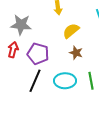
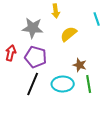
gray star: (21, 25) -> (33, 28), moved
brown star: (76, 53) -> (80, 65), moved

